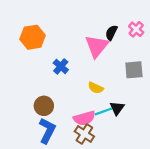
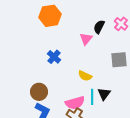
orange hexagon: (33, 37) -> (50, 16), moved
pink triangle: (97, 46) -> (86, 39), size x0.6
cyan line: (104, 111) -> (92, 97), turned -70

